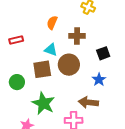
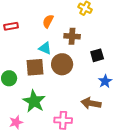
red rectangle: (16, 40) -> (11, 26), moved
blue star: (99, 80) -> (105, 81), moved
brown arrow: (88, 102) -> (91, 103), moved

